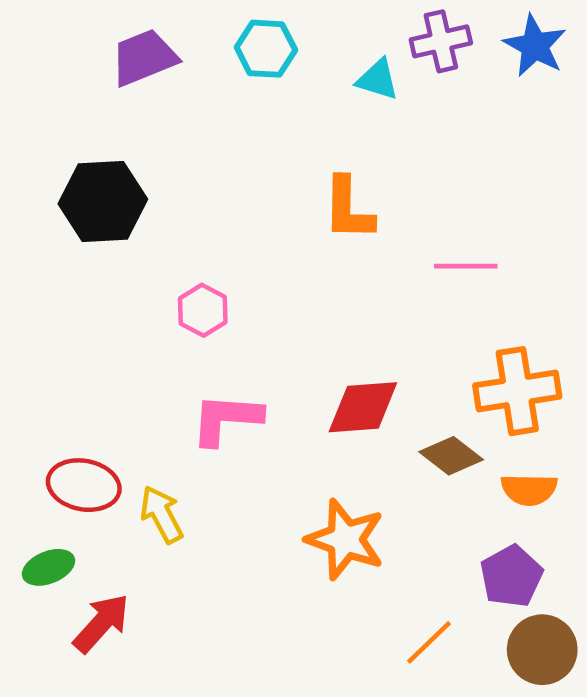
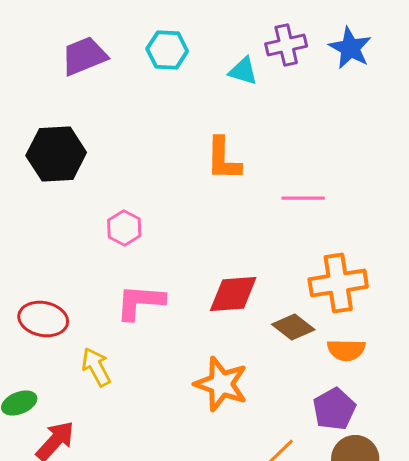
red ellipse: (84, 485) -> (43, 319), moved

